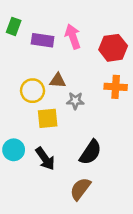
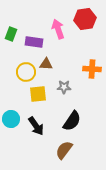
green rectangle: (14, 26) -> (11, 34), moved
purple rectangle: (43, 40) -> (34, 42), moved
red hexagon: (113, 48) -> (85, 19), moved
gray star: (75, 101) -> (64, 87), moved

